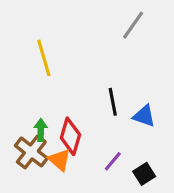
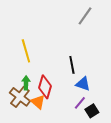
yellow line: (44, 58) -> (26, 51), moved
blue triangle: (144, 116) -> (83, 84), moved
purple line: (113, 161) -> (80, 103), moved

